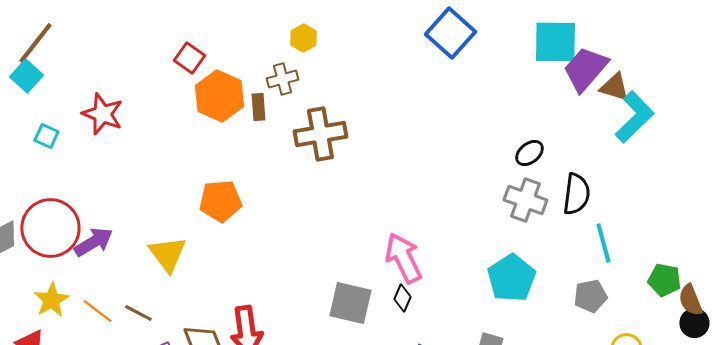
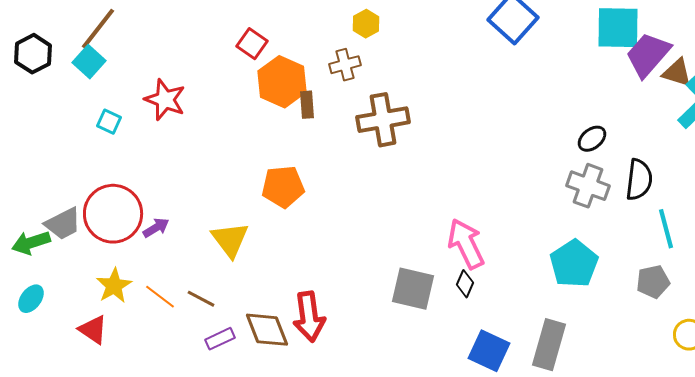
brown rectangle: (258, 107) -> (307, 105), moved
purple arrow: (93, 242) -> (156, 228), size x0.7

